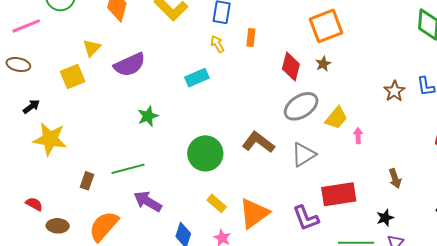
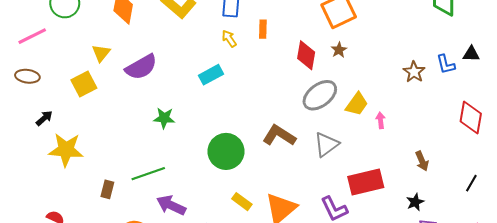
green star: (148, 116) -> (164, 118), turned 30

